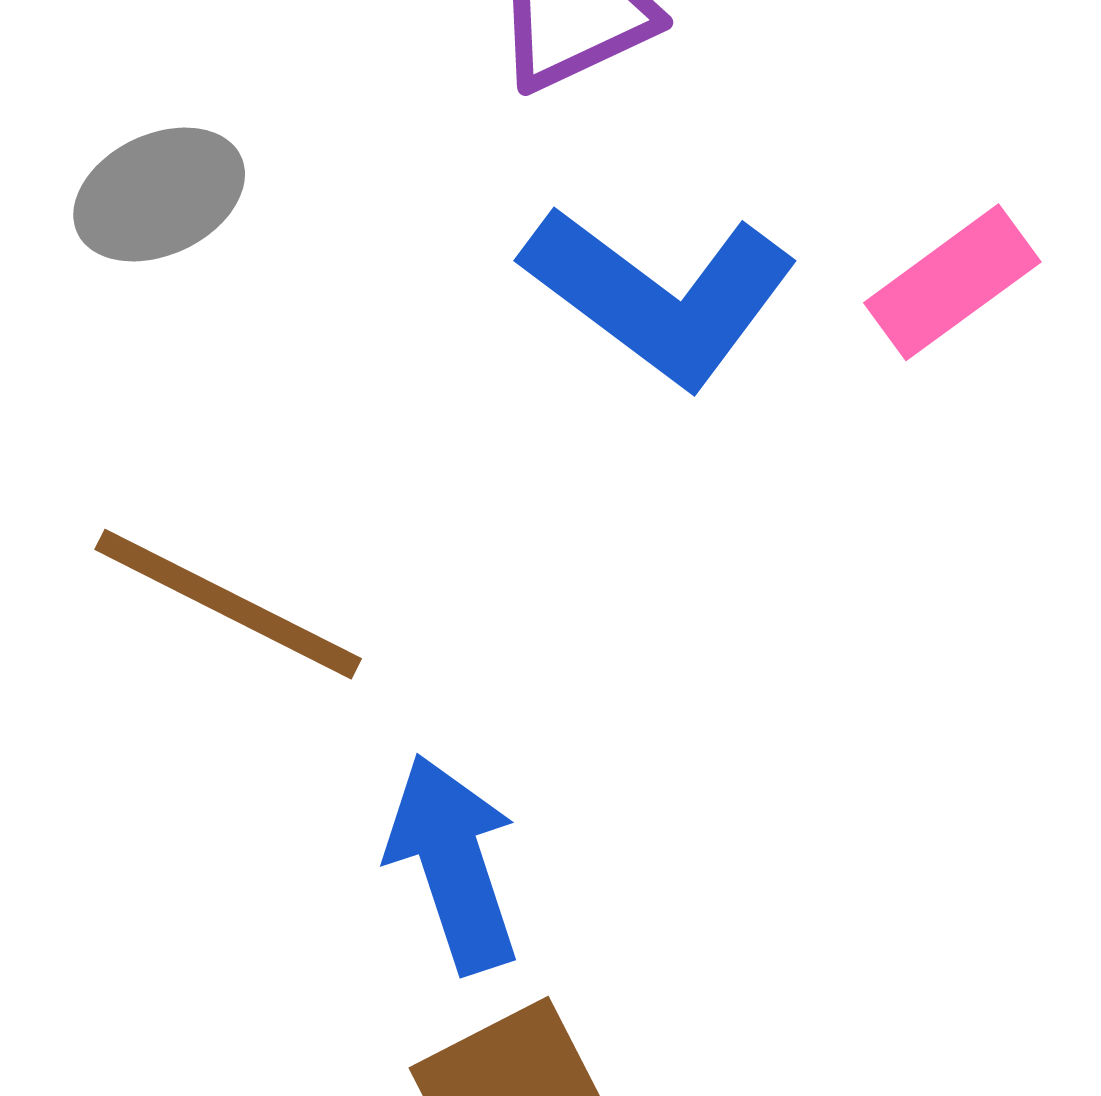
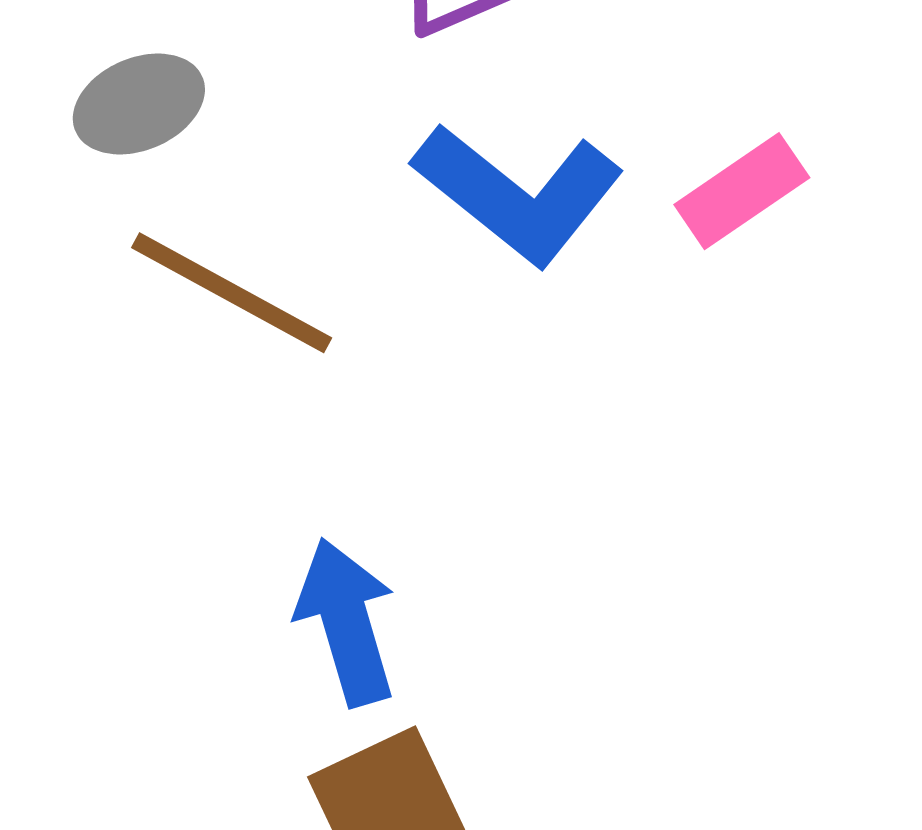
brown line: (228, 604) -> (232, 293), moved

